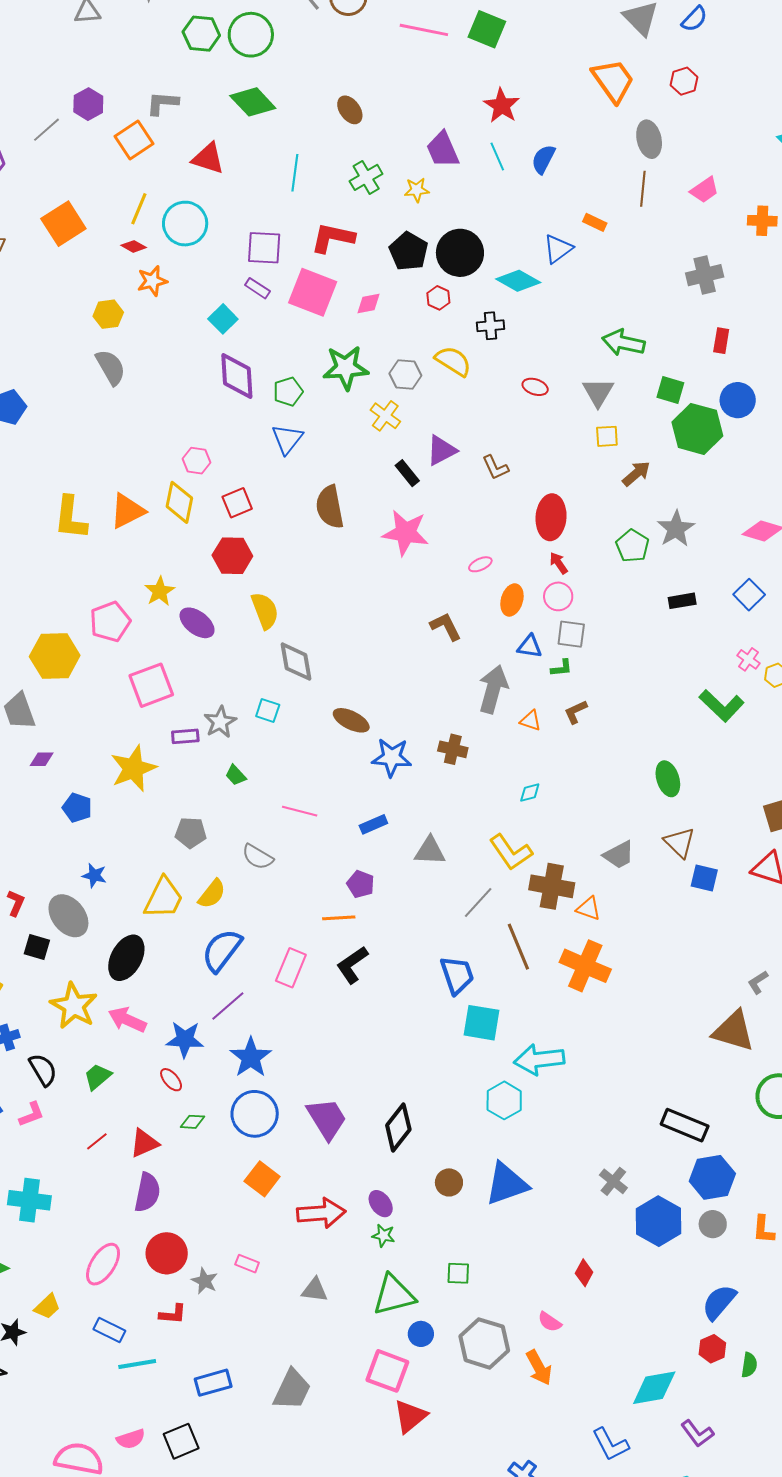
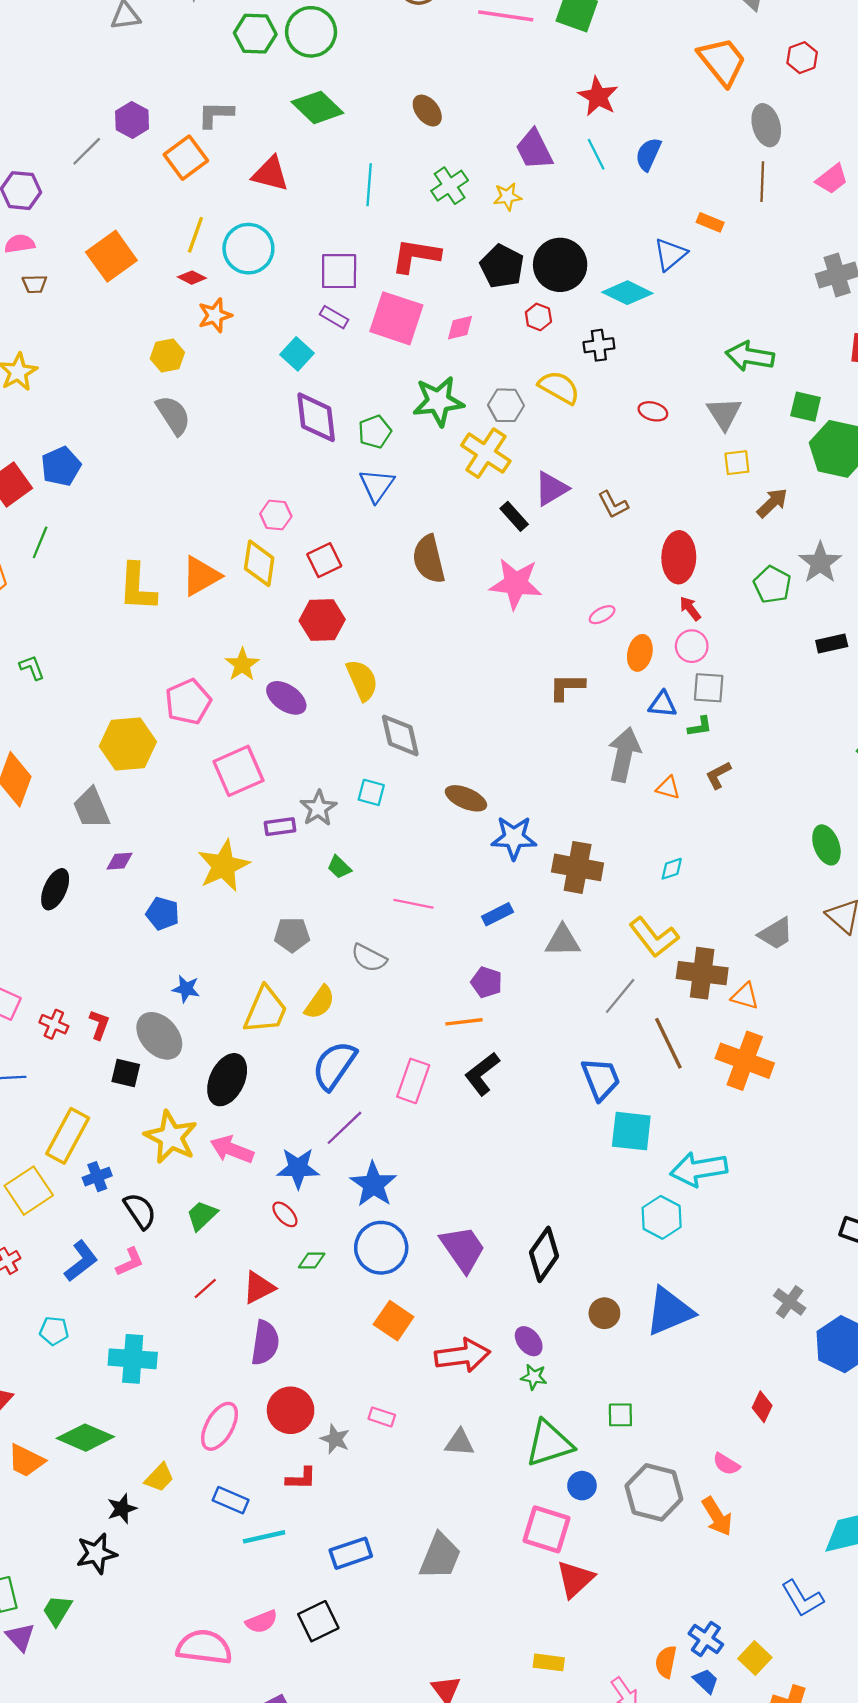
yellow cross: (385, 416) -> (486, 453), size x1.4
brown L-shape: (446, 626) -> (567, 687), turned -60
brown cross: (453, 749) -> (578, 867), moved, size x1.5

